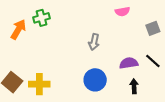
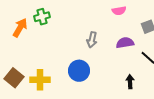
purple semicircle: (129, 63) -> (125, 43), moved
blue circle: (95, 80) -> (79, 71), moved

